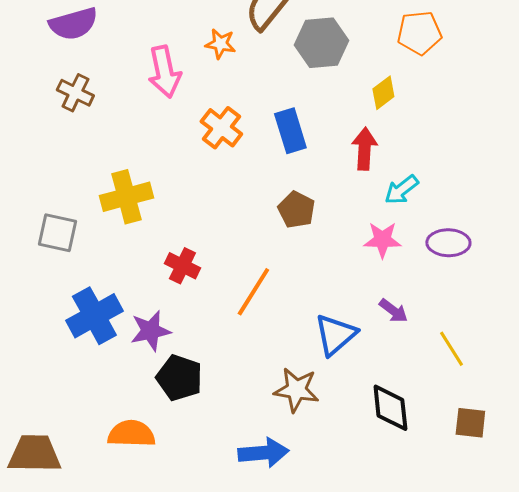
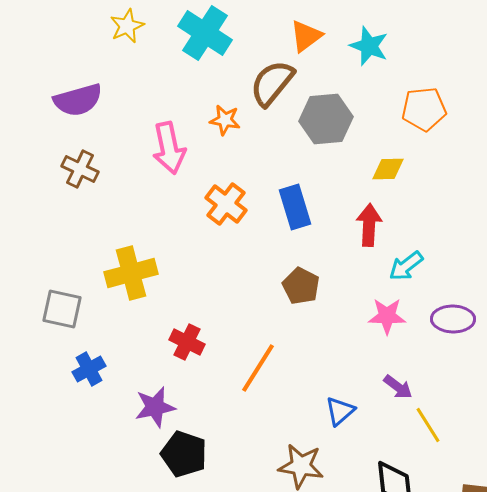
yellow diamond: (383, 93) -> (388, 169), turned 36
blue cross: (94, 316) -> (89, 369), moved, size x0.6
blue triangle: (335, 335) -> (340, 411), size x0.7
yellow line: (451, 349) -> (428, 425), moved

